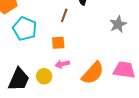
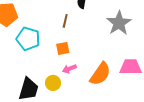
gray star: (118, 24) -> (119, 23), size x1.4

